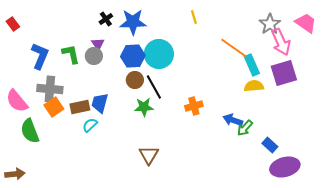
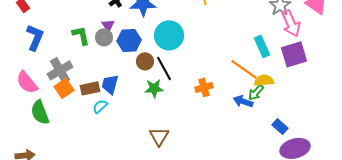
orange line: (234, 48) -> (244, 69), moved
blue L-shape: (40, 56) -> (35, 37), moved
blue hexagon: (133, 56) -> (129, 40), moved
yellow semicircle: (254, 86) -> (264, 80), moved
gray cross: (50, 89) -> (60, 70), turned -35
green arrow: (245, 128) -> (256, 92), moved

